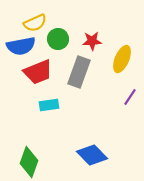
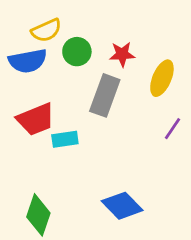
red trapezoid: (38, 72) -> (36, 119), moved

